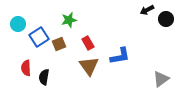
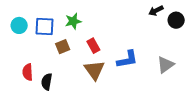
blue square: (39, 37) -> (45, 27), moved, turned 36
gray triangle: (161, 79) -> (165, 65), moved

